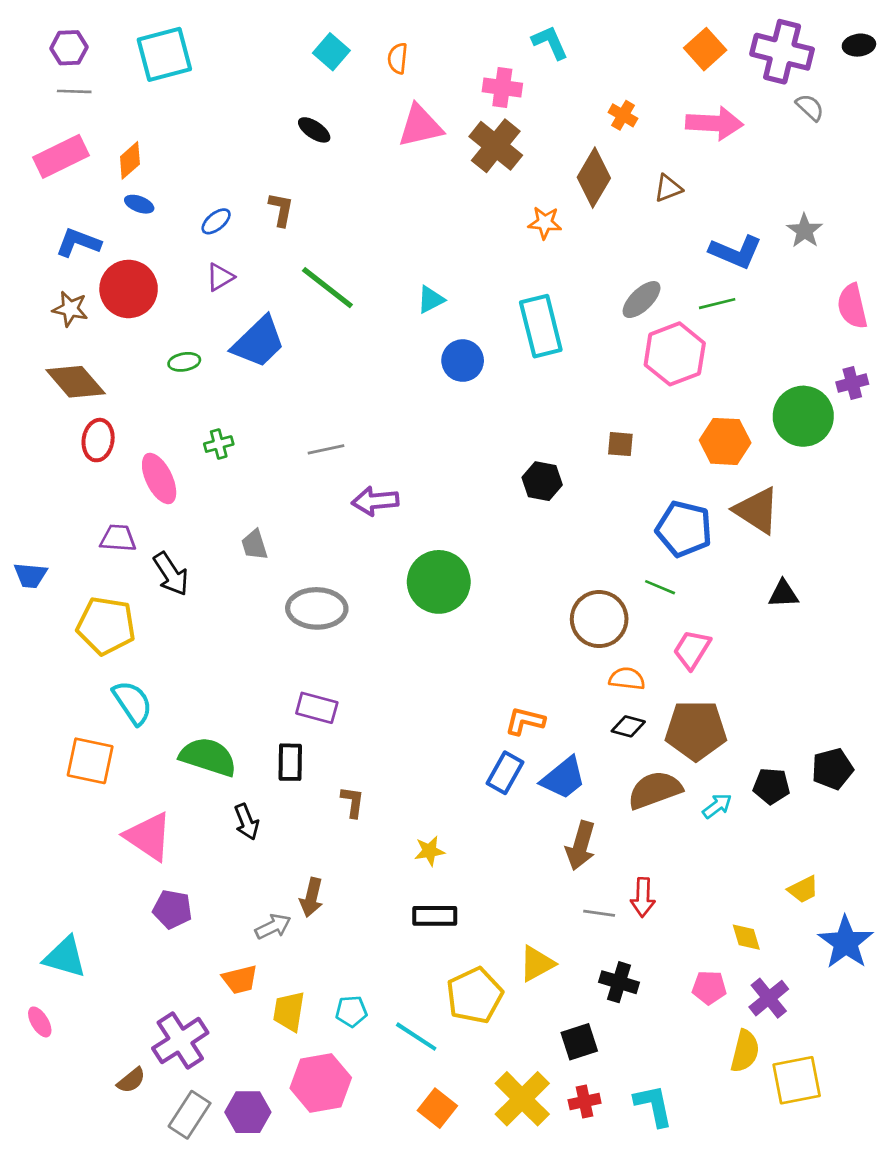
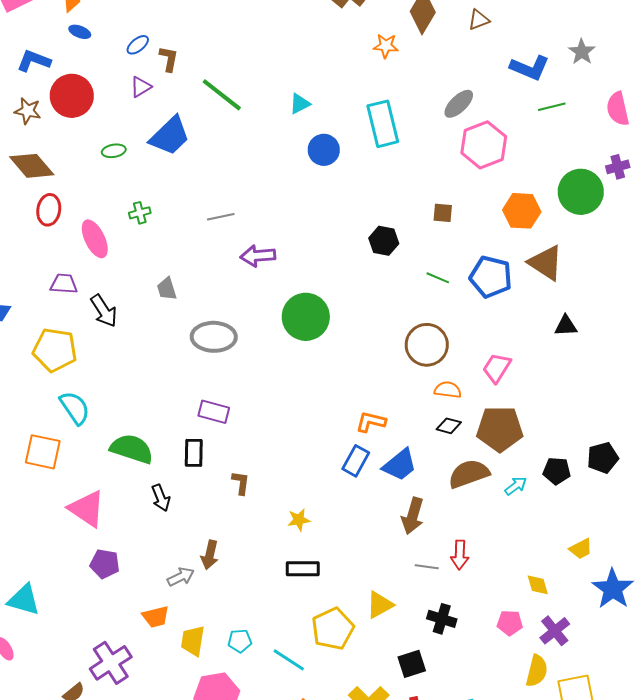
brown L-shape: (281, 209) -> (169, 59), moved
green line: (717, 304) -> (552, 107), moved
green line: (660, 587) -> (438, 278), moved

